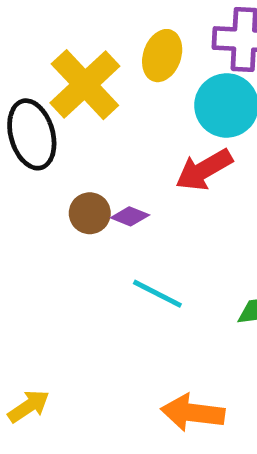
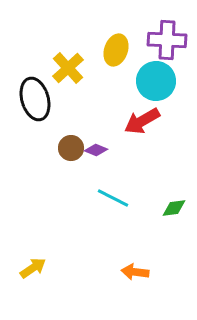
yellow cross: (85, 85) -> (68, 68), size x0.7
orange arrow: (193, 413) -> (135, 272), size x0.7

